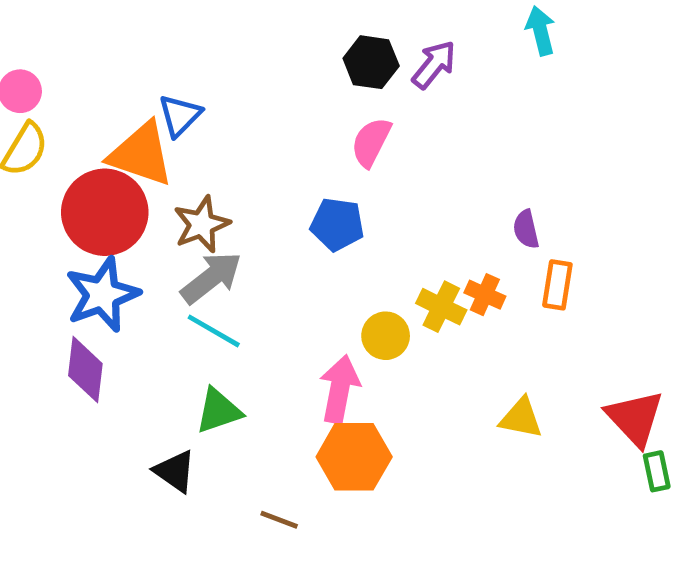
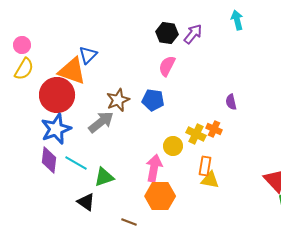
brown star: (202, 224) -> (118, 100), moved
orange rectangle: (557, 285) -> (205, 166), moved
cyan line: (214, 331) -> (76, 163), moved
yellow triangle: (521, 418) -> (210, 180), moved

